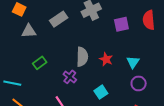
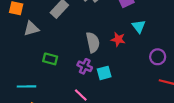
cyan triangle: (133, 62) -> (139, 26), moved
green rectangle: (40, 63) -> (50, 59), turned 64
cyan square: (101, 92) -> (104, 73), moved, turned 32

